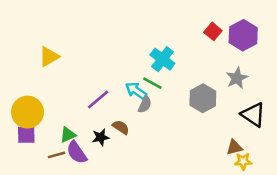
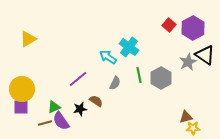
yellow triangle: (49, 57) -> (28, 39), moved
green line: (152, 83) -> (139, 75), moved, turned 49
cyan arrow: (136, 91) -> (108, 57), moved
black triangle: (253, 115) -> (205, 55), moved

